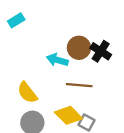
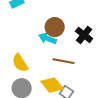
brown circle: (79, 48) -> (55, 27), moved

